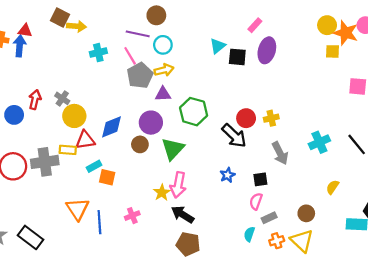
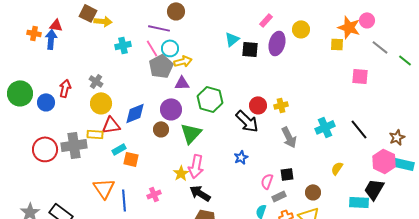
yellow circle: (327, 25) -> (301, 29), moved
cyan circle: (163, 45) -> (170, 48), moved
gray cross: (62, 98) -> (96, 81), moved
black square: (260, 179) -> (287, 174), moved

